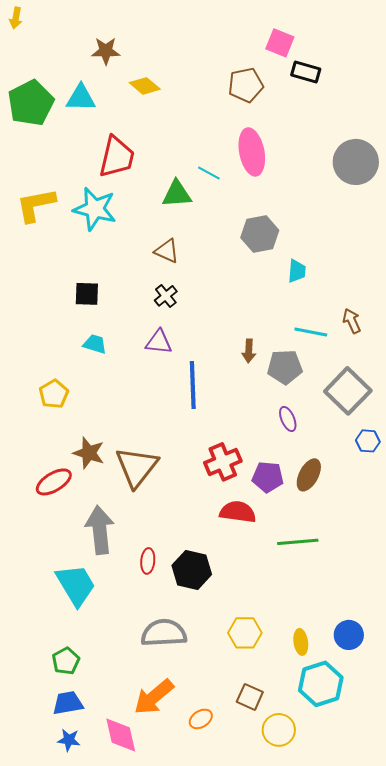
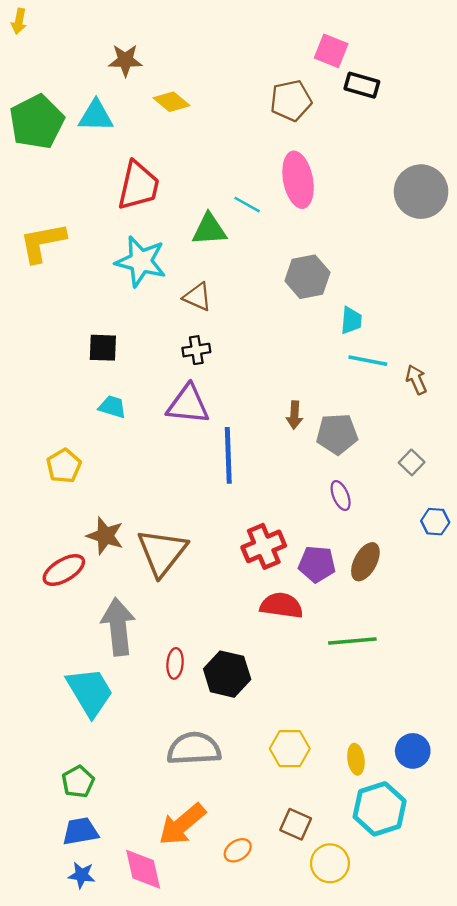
cyan star: (95, 209) -> (141, 261), moved
black cross: (166, 296) -> (196, 350), turned 30
cyan line: (311, 332) -> (368, 361), moved
purple triangle: (159, 342) -> (188, 404), size x1.4
gray square: (348, 391) -> (412, 462), size x0.5

